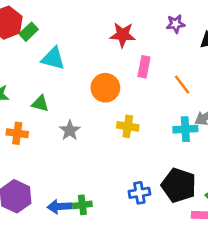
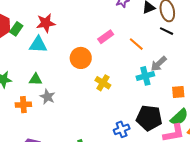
red star: (123, 35) -> (46, 23), moved
pink rectangle: (144, 67) -> (106, 37), turned 56
yellow cross: (128, 126) -> (103, 83), turned 35
gray star: (70, 130) -> (47, 97), moved

